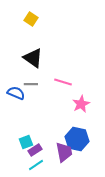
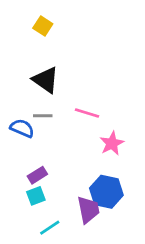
purple rectangle: (35, 150) -> (37, 175), moved

